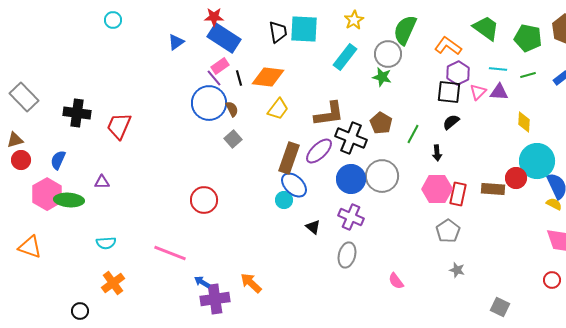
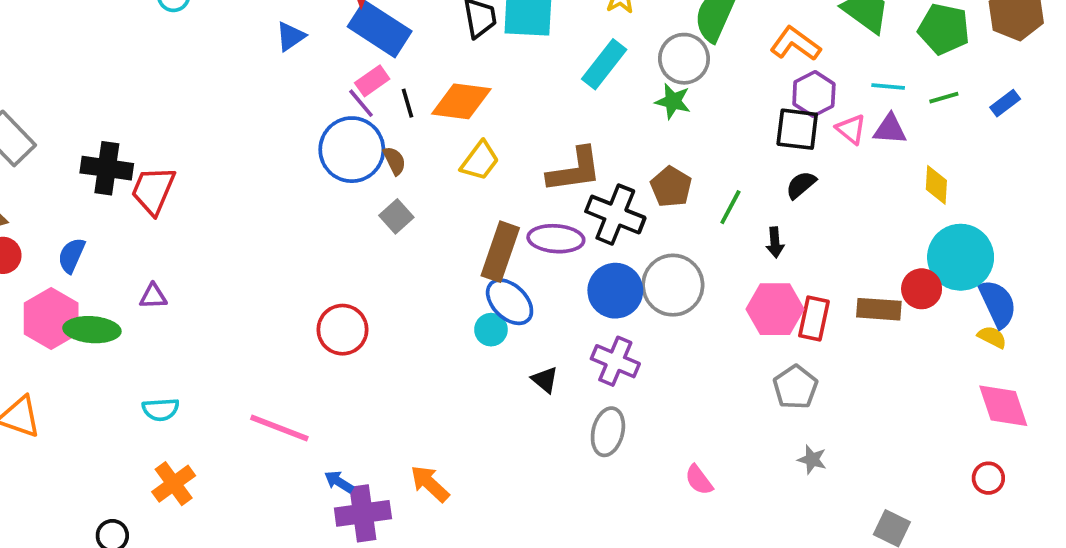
pink triangle: (478, 92) -> (851, 129), turned -36
red trapezoid: (119, 126) -> (153, 190), moved
purple ellipse: (319, 151) -> (556, 239), turned 48

